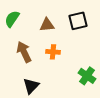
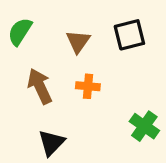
brown triangle: (47, 25) -> (78, 41), turned -49

